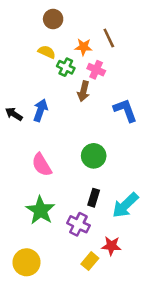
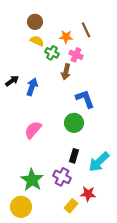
brown circle: (53, 19) -> (35, 22), moved
blue L-shape: (125, 110) -> (85, 99), moved
black arrow: (14, 114) -> (12, 81), moved, turned 112
pink semicircle: (42, 165) -> (33, 130), turned 72
green star: (40, 210) -> (32, 180), moved

